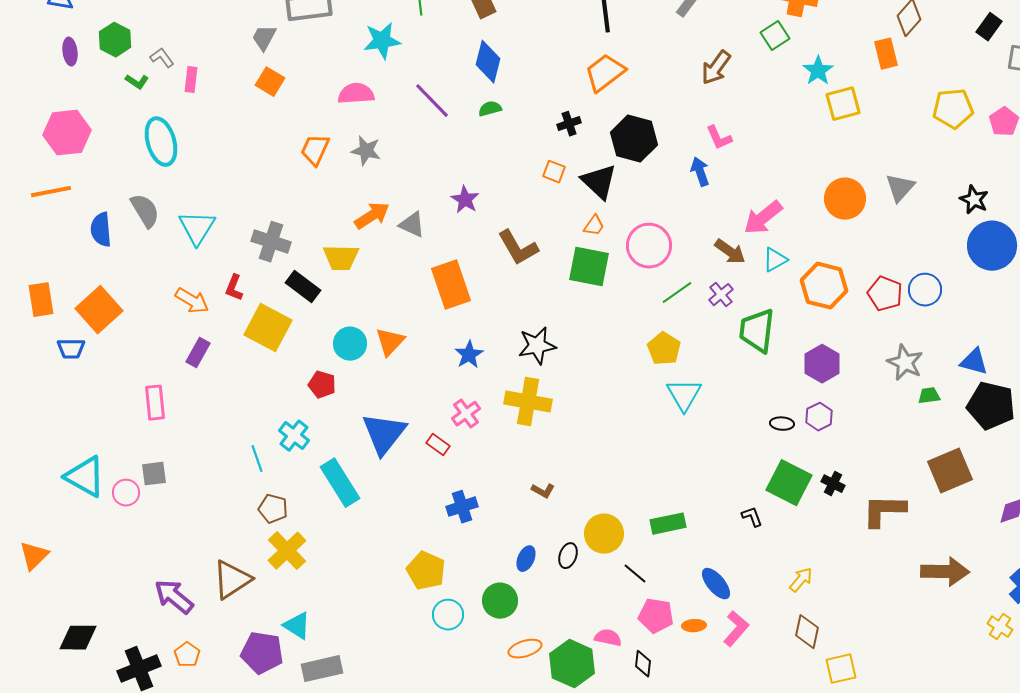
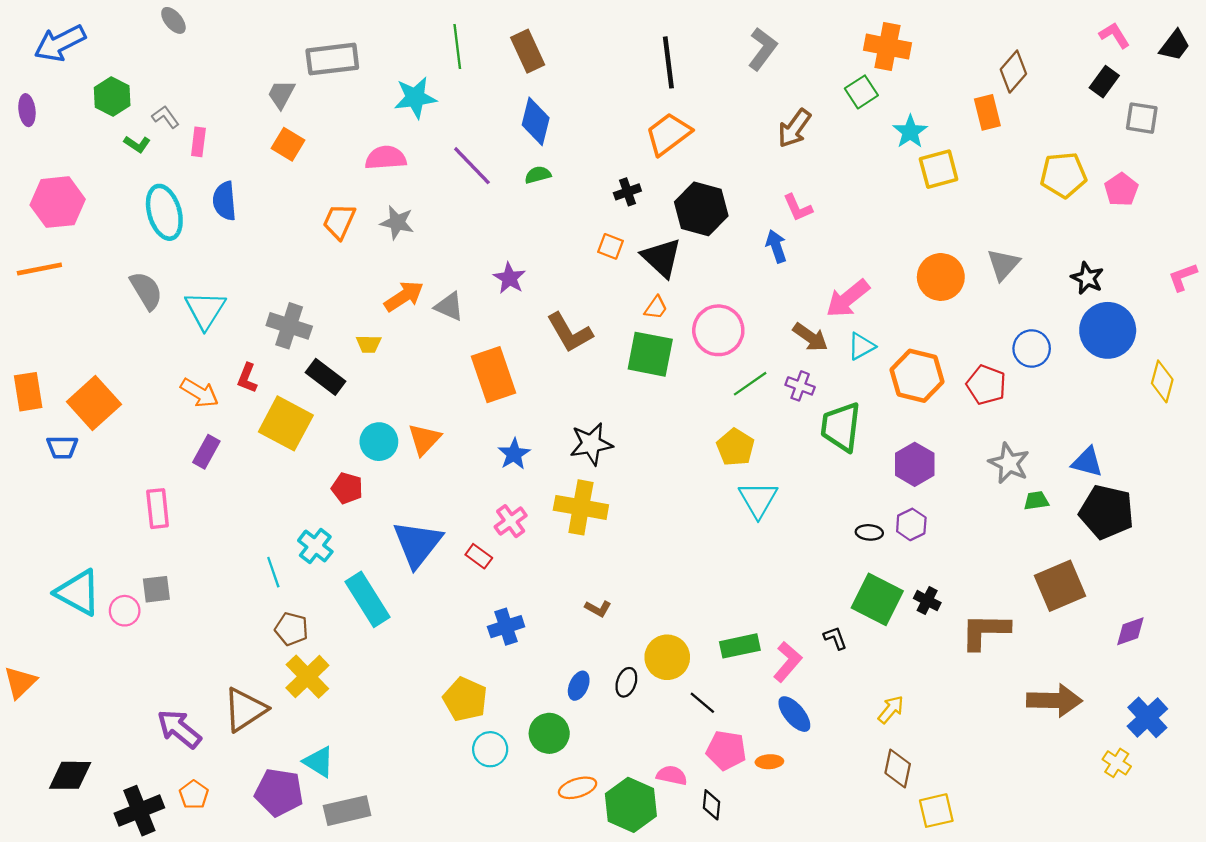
purple ellipse: (70, 52) -> (27, 110), moved
blue semicircle: (101, 230) -> (225, 201), moved
yellow trapezoid: (341, 258) -> (369, 344), size x0.6
blue circle: (925, 290) -> (1032, 349), moved
purple cross: (721, 295) -> (800, 386), turned -30
pink L-shape: (736, 629) -> (788, 662), moved

